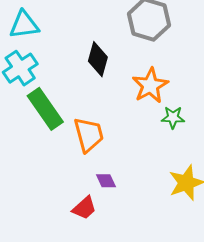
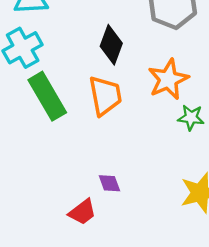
orange trapezoid: (89, 135) -> (105, 96), moved

